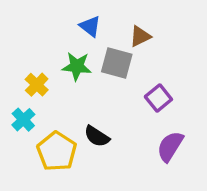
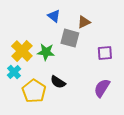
green star: (77, 66) -> (46, 52), moved
yellow cross: (37, 85) -> (22, 51), size x1.5
purple square: (158, 98) -> (105, 53), moved, turned 35

